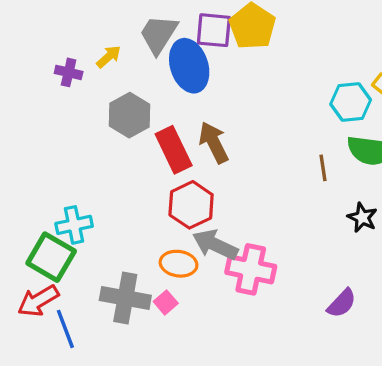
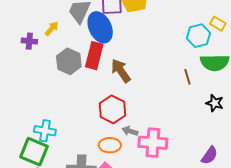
red rectangle: (174, 150) -> (94, 56), moved, turned 48
cyan cross: (74, 225) -> (45, 131), turned 30
gray arrow: (215, 245) -> (130, 131), size x0.6

